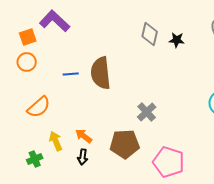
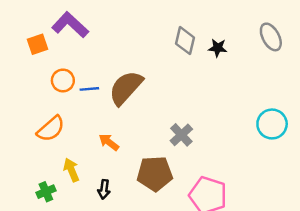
orange circle: (27, 62) -> (63, 80), moved
brown semicircle: (101, 73) -> (126, 88), turned 48
orange arrow: (84, 136) -> (109, 142), moved

